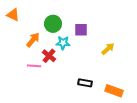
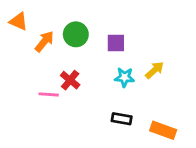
orange arrow: (33, 40) -> (44, 41), moved
cyan star: (63, 43) -> (124, 77), moved

